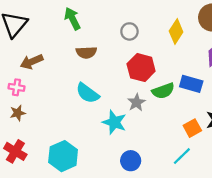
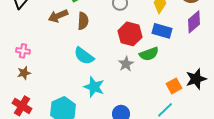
brown semicircle: (86, 52) -> (83, 21), turned -84
brown arrow: (32, 62) -> (58, 16), moved
blue rectangle: (191, 84) -> (162, 31), moved
cyan star: (114, 122) -> (94, 87), moved

